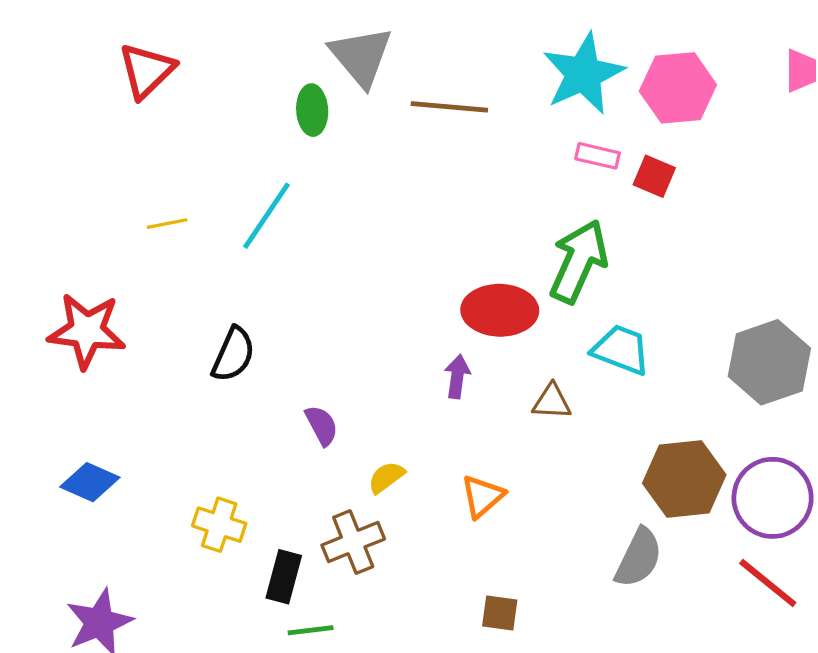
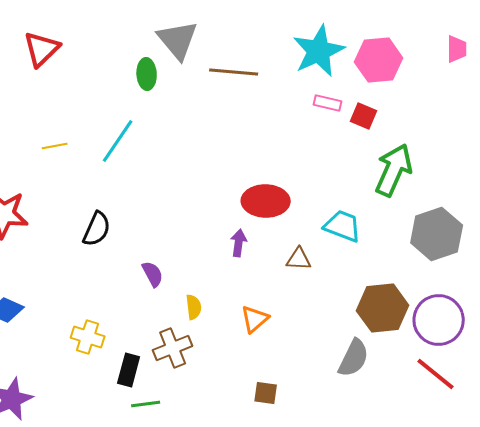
green arrow: (579, 261) -> (394, 170), moved
yellow semicircle: (386, 477) -> (194, 307), turned 120

